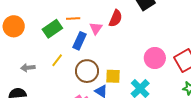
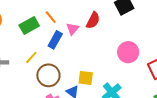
orange line: (73, 19) -> (51, 17), turned 48
pink circle: (155, 58) -> (128, 52), moved
brown circle: (87, 71) -> (48, 75), moved

